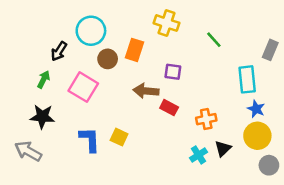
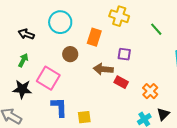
black arrow: (59, 51) -> (26, 34), moved, turned 77
brown circle: (108, 59) -> (70, 54), moved
pink square: (83, 87) -> (48, 78), moved
orange cross: (206, 119) -> (150, 91), turned -35
yellow square: (119, 137) -> (84, 117), moved, turned -32

